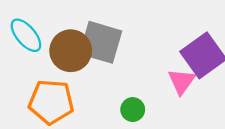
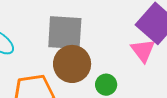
brown circle: (71, 51) -> (72, 64), moved

